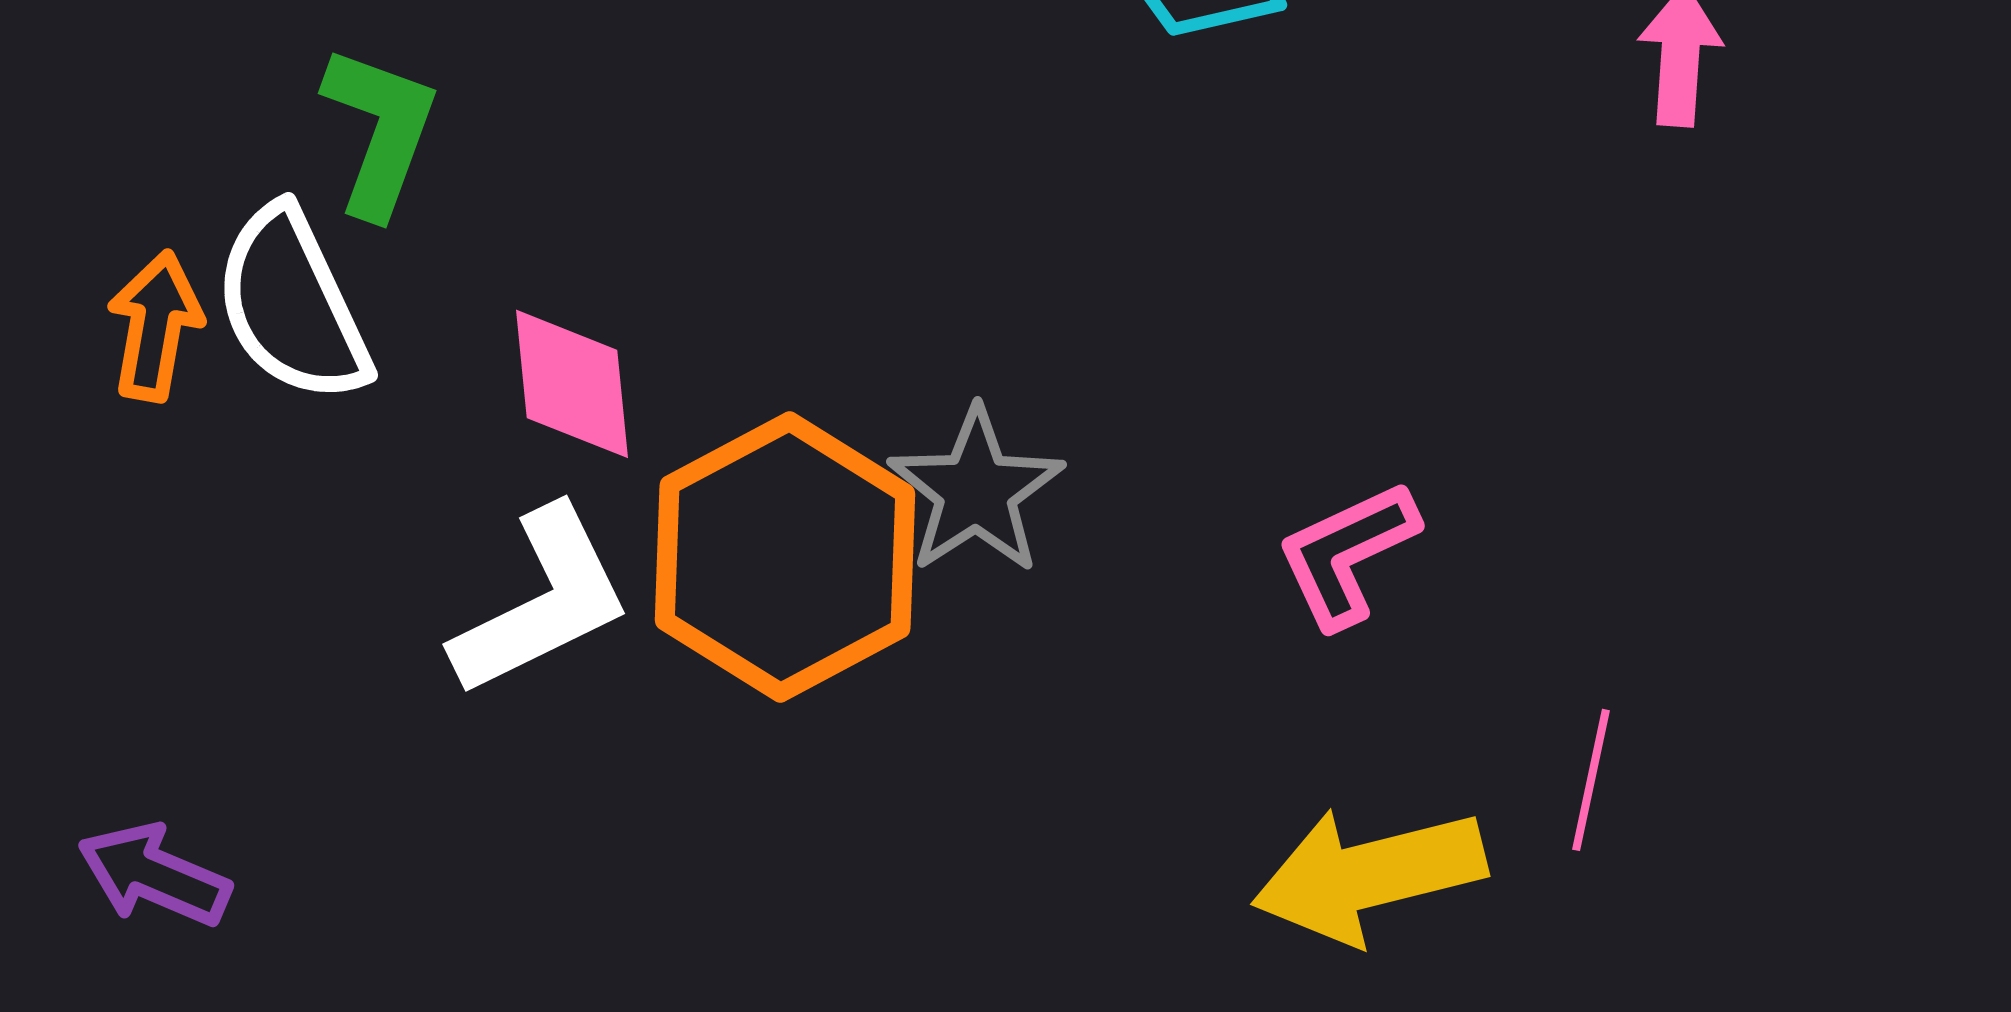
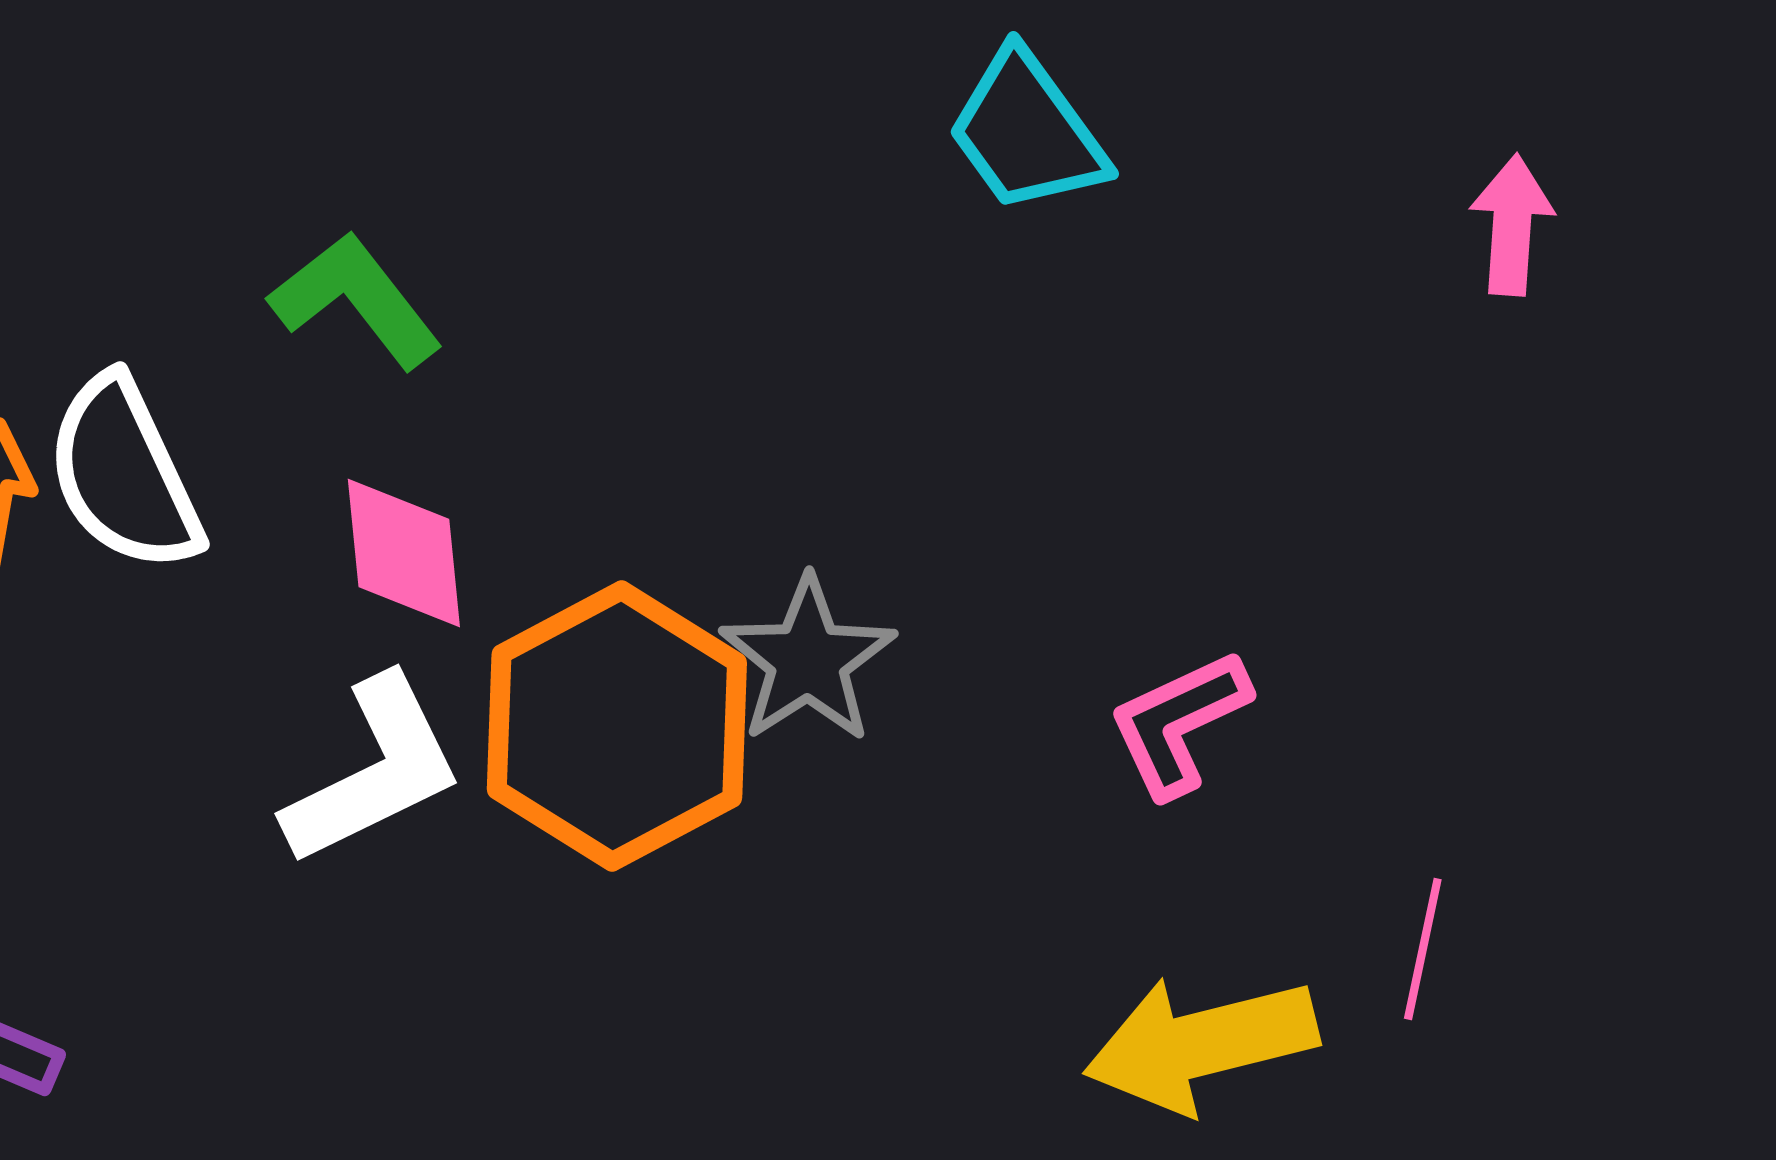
green L-shape: (380, 131) -> (356, 300), moved, turned -58

